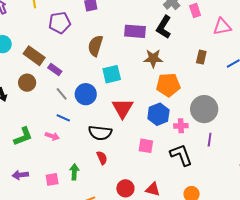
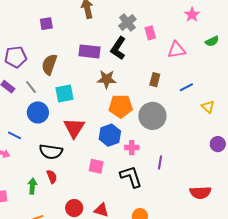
purple pentagon: (60, 23) -> (16, 57), moved
gray line: (62, 94) -> (31, 87), moved
gray circle: (204, 109) -> (152, 116), moved
green arrow: (74, 172) -> (32, 186), moved

